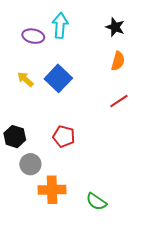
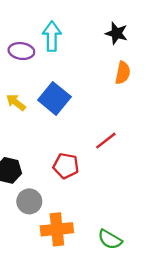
red line: (119, 101) -> (106, 141), moved

